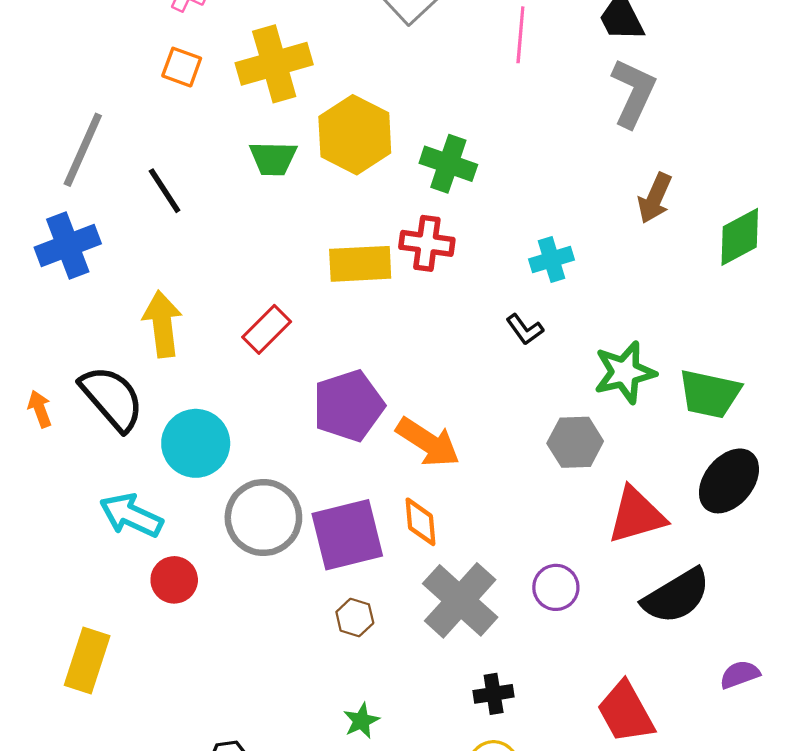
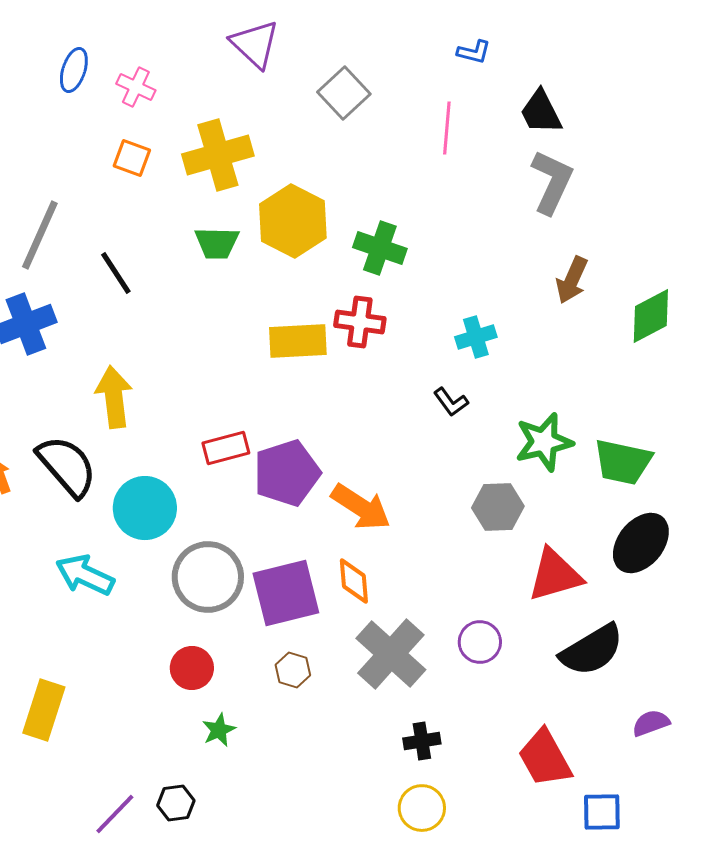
red rectangle: (267, 329) -> (226, 448), moved, turned 30
red circle: (174, 580) -> (192, 668), moved
green star: (361, 721) -> (219, 730), moved

